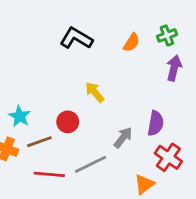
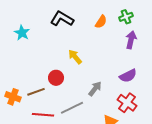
cyan star: (20, 116) -> (22, 33), moved
purple semicircle: (156, 123) -> (128, 76), moved, turned 54

